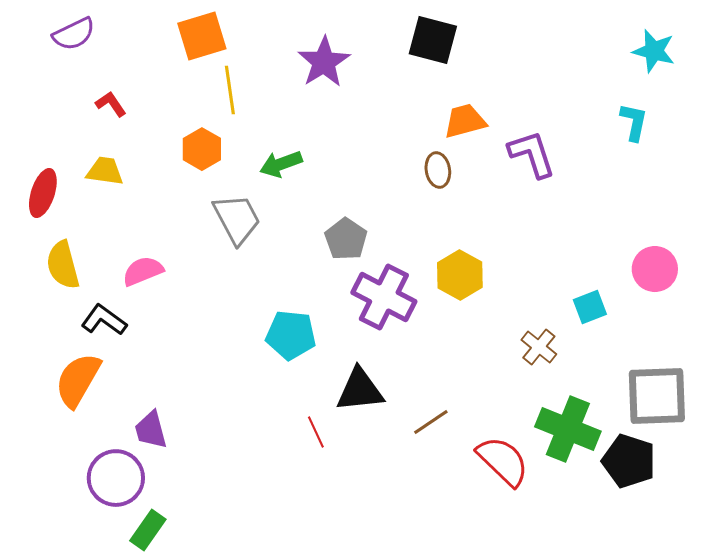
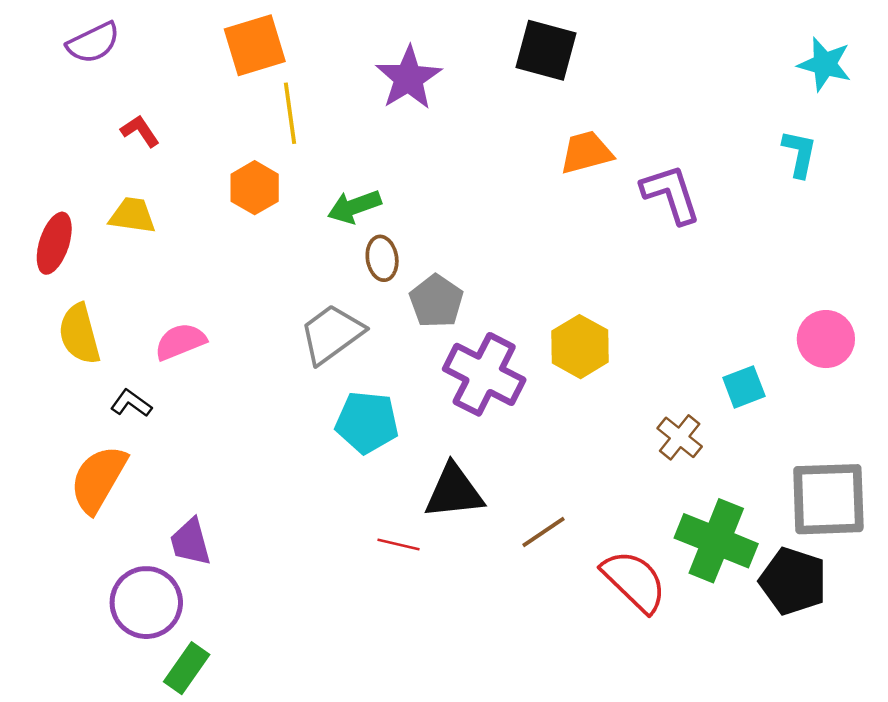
brown ellipse: (438, 170) -> (382, 258), moved
gray trapezoid: (237, 219) -> (332, 334), moved, turned -98
black L-shape: (104, 320) -> (131, 403), size x0.7
red line: (316, 432) -> (398, 545), turned -52

